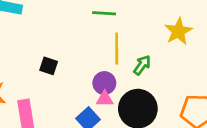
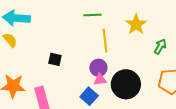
yellow star: (178, 31) -> (136, 24), moved
green arrow: (142, 65) -> (160, 46), moved

